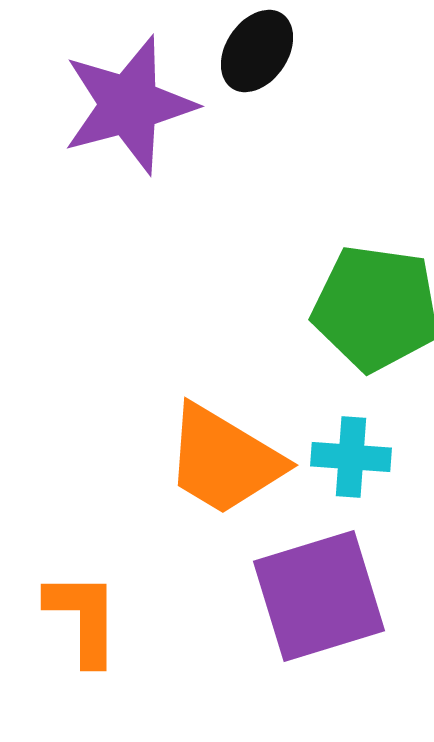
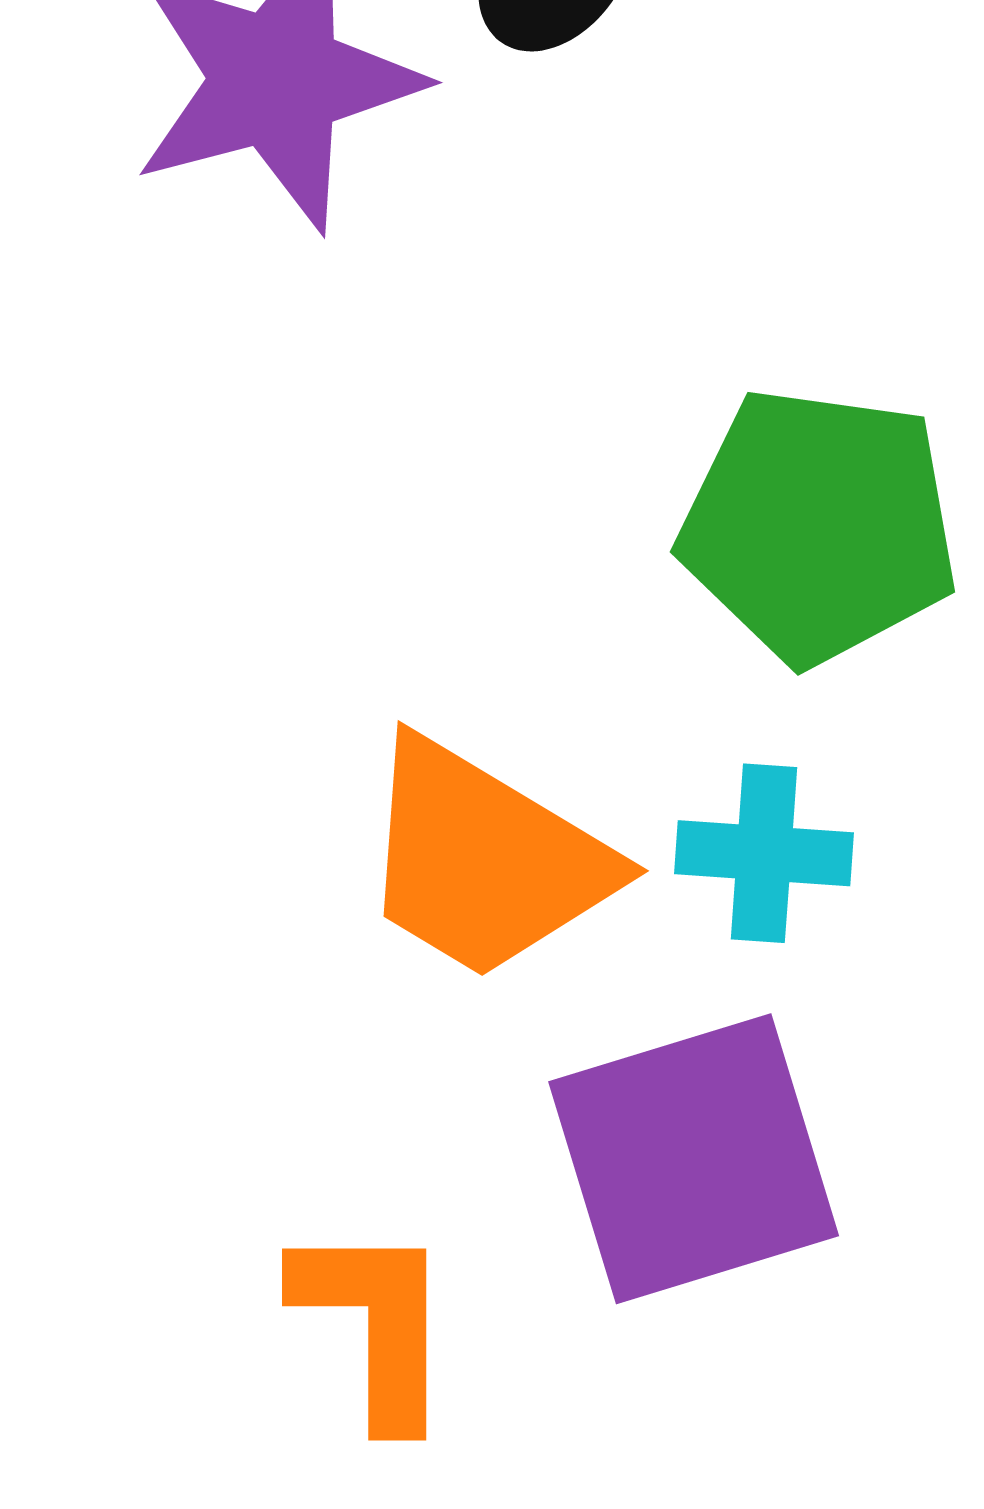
orange L-shape: (83, 618) -> (375, 1324), moved

